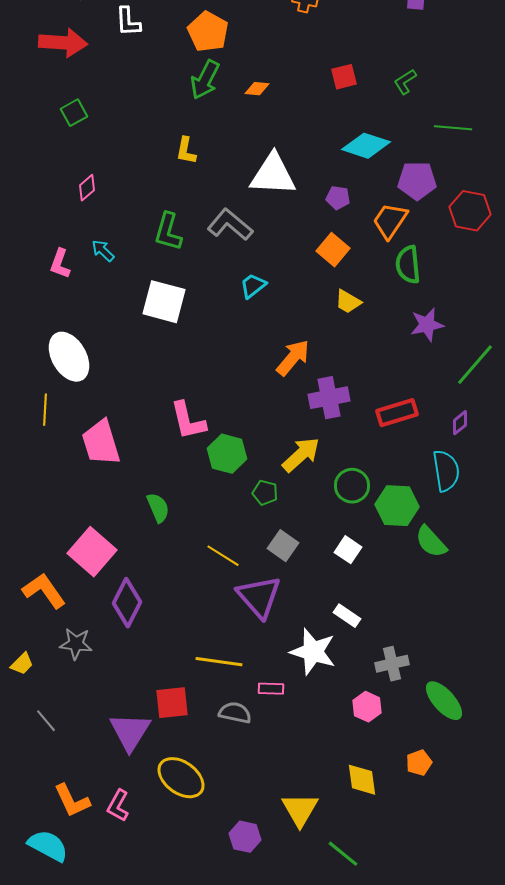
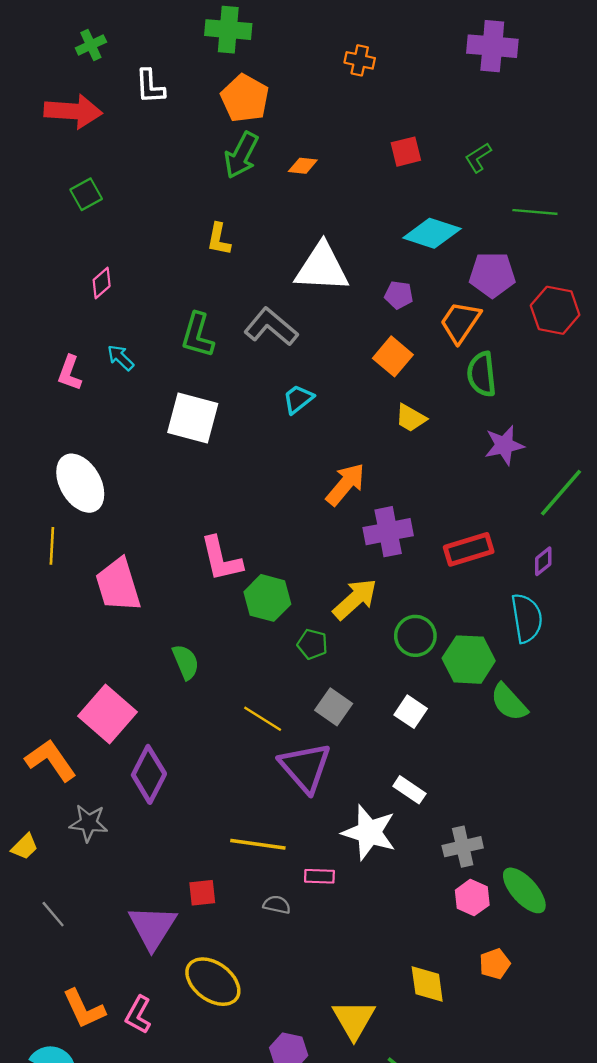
red square: (172, 703) -> (202, 893), size x0.7
pink hexagon: (367, 707) -> (472, 898), moved
gray semicircle: (235, 713) -> (277, 905), size x0.7

